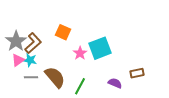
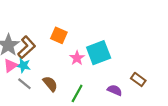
brown rectangle: (137, 73) -> (138, 79), turned 48
gray line: (31, 77) -> (24, 84), turned 40
brown semicircle: (55, 77) -> (50, 84), size x0.7

